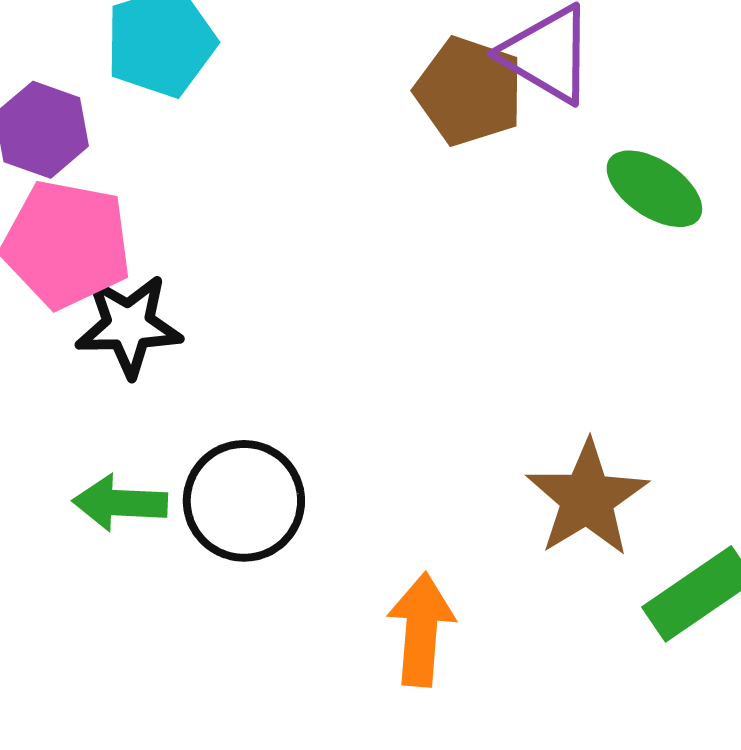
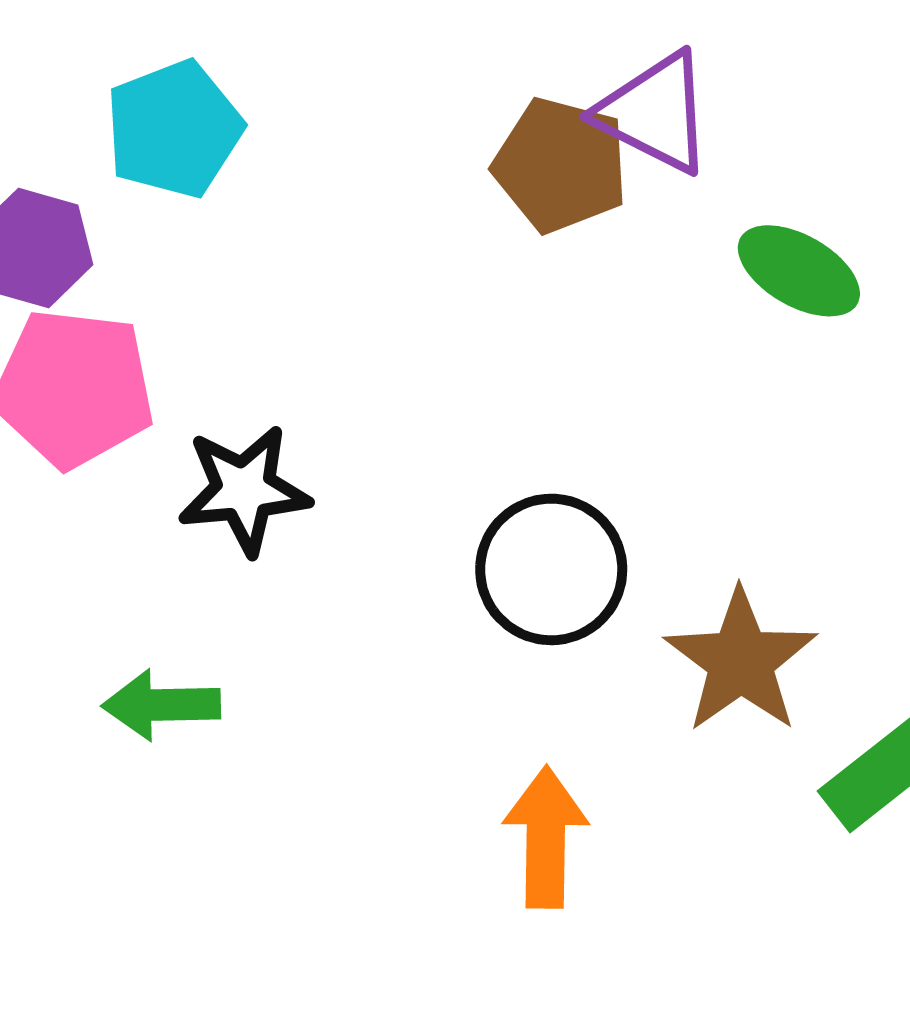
black star: (129, 326) -> (244, 490), moved
black circle: (244, 501) -> (551, 569), moved

